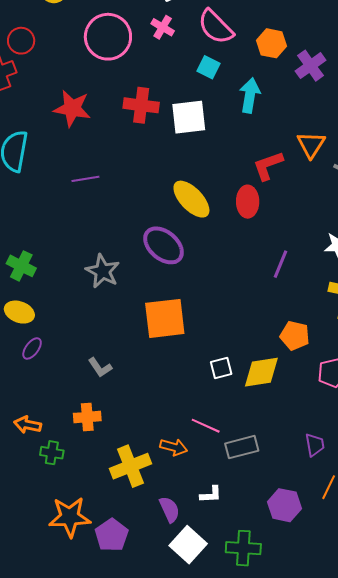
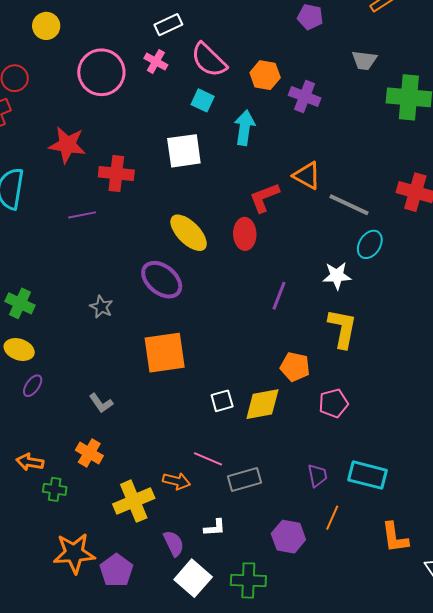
purple cross: (311, 66) -> (305, 97), turned -32
red cross: (141, 105) -> (116, 173), moved
orange triangle: (311, 145) -> (307, 176), turned -32
gray star: (103, 271) -> (101, 307), size x0.7
orange cross: (87, 417) -> (89, 453), turned 36

